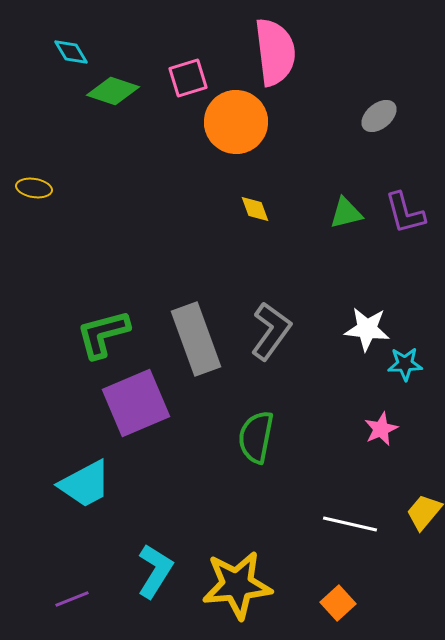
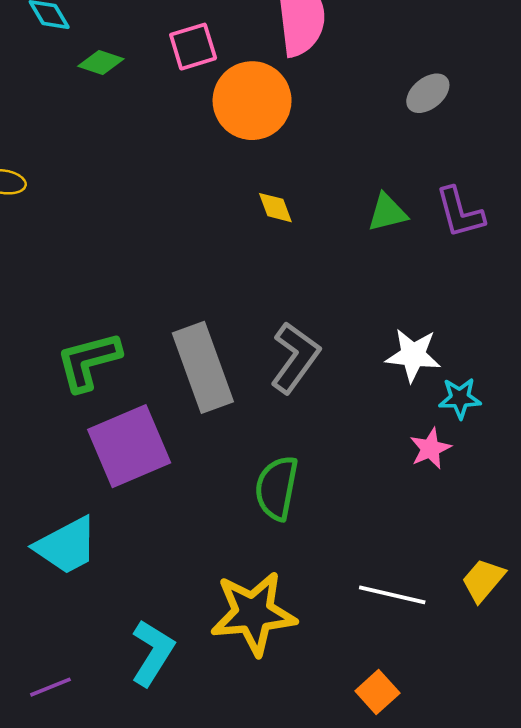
green diamond: (113, 91) -> (101, 63), size x0.7
pink star: (381, 429) -> (430, 449), moved
yellow star: (237, 585) -> (253, 613), moved

